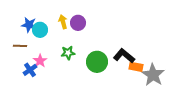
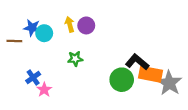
brown line: (20, 46) -> (14, 41), moved
pink star: (40, 61) -> (44, 90), moved
green circle: (97, 62) -> (122, 80), moved
orange rectangle: (136, 67) -> (150, 74), size x1.5

